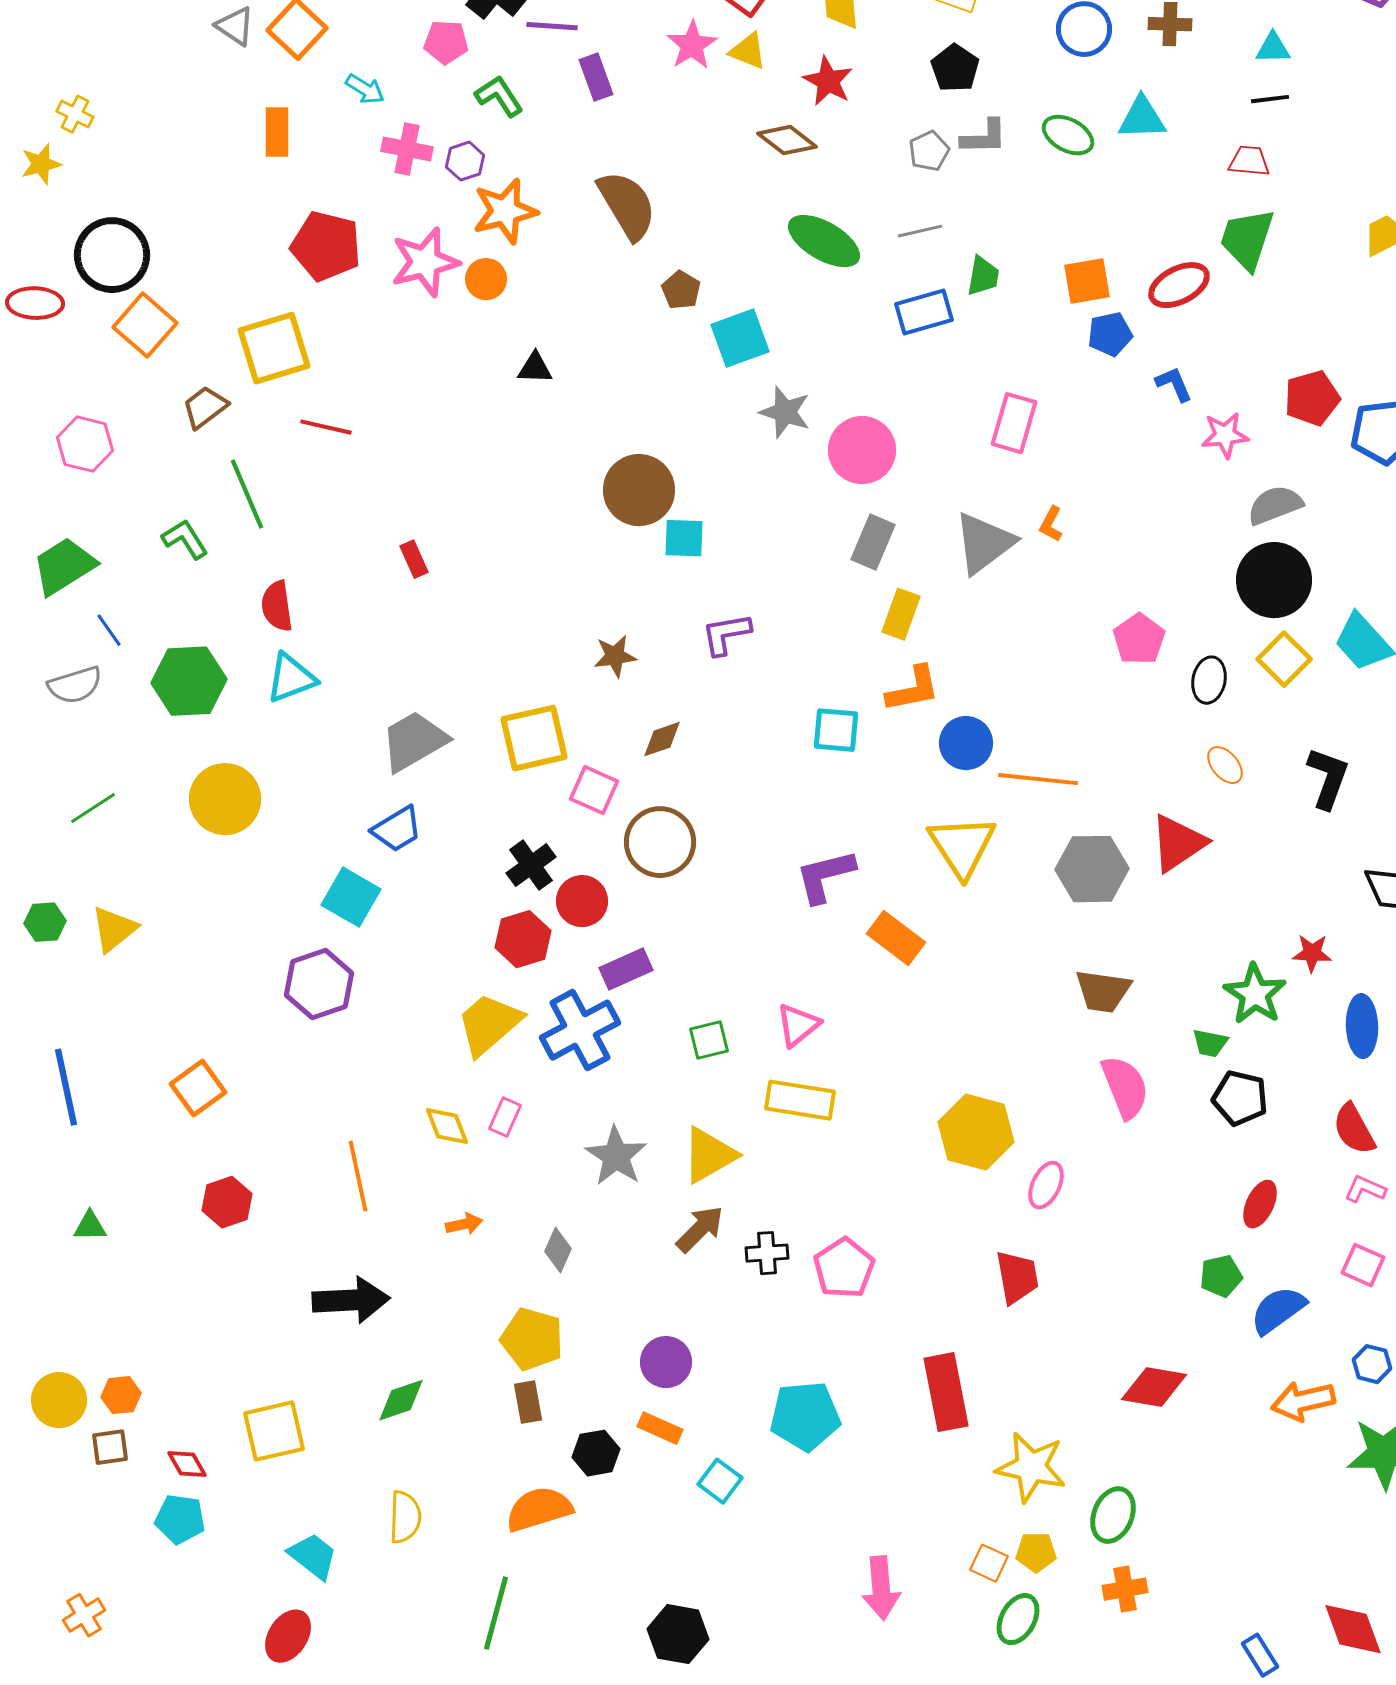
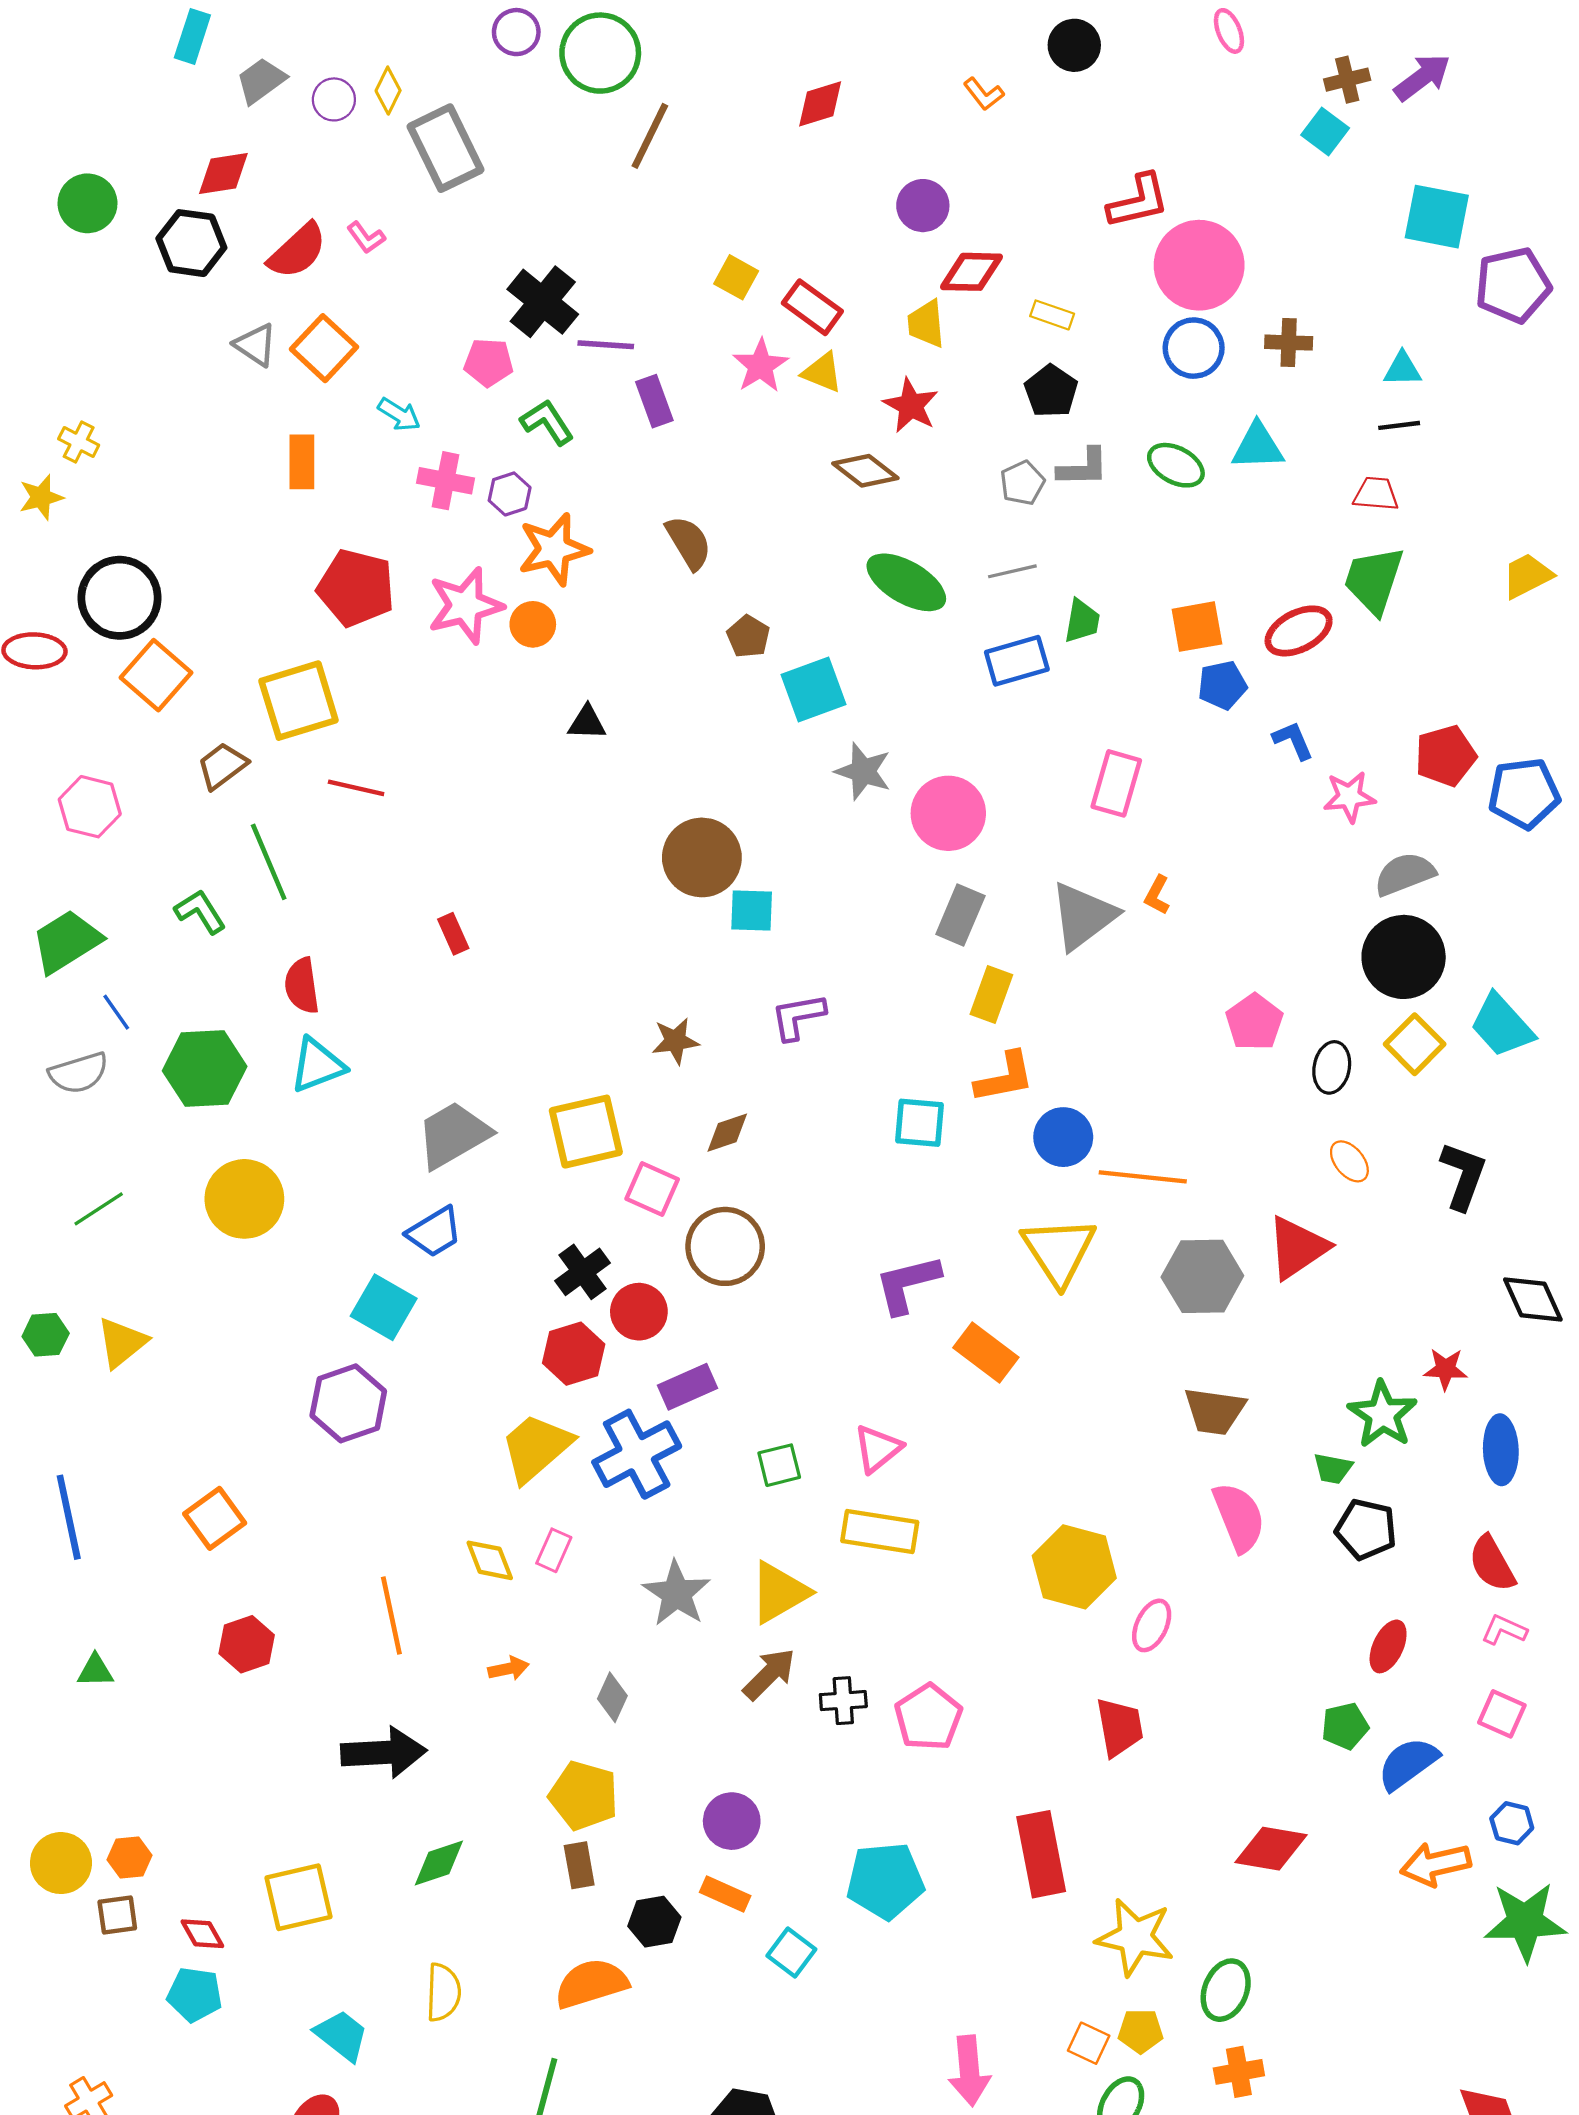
brown semicircle: (627, 205) -> (689, 543), size x0.7

